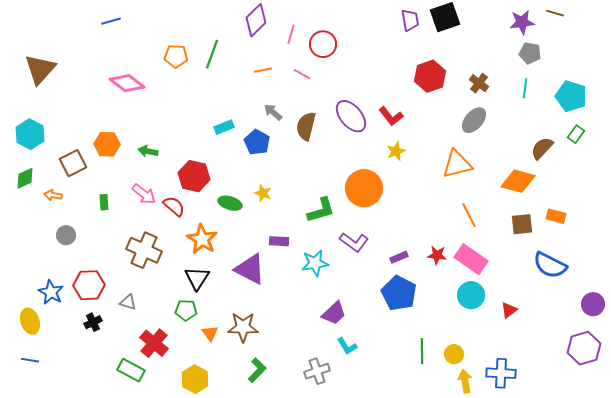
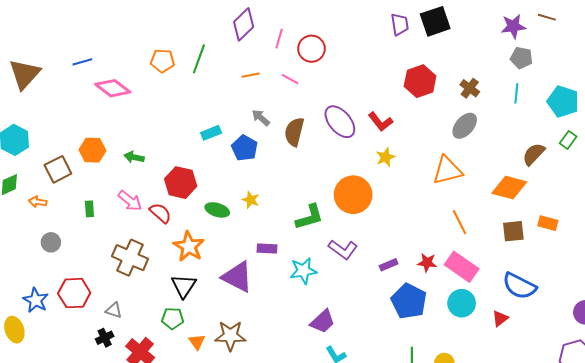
blue line: (111, 21) -> (82, 62), moved
blue semicircle: (550, 265) -> (519, 286), moved
blue pentagon: (399, 293) -> (409, 301), moved
black cross: (93, 322) -> (105, 338), moved

